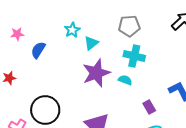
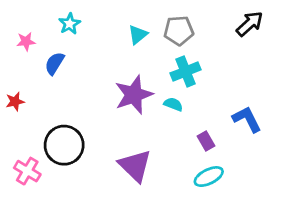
cyan star: (72, 30) -> (70, 24), moved
cyan triangle: (91, 43) -> (138, 35), moved
cyan cross: (134, 56) -> (186, 71), turned -35

